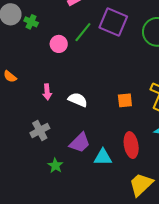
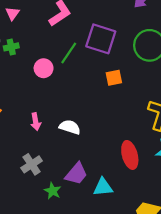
green cross: (31, 22) -> (11, 47), turned -32
orange square: (125, 100) -> (114, 78), moved
red ellipse: (131, 145) -> (130, 155), moved
green star: (55, 165) -> (53, 191), moved

